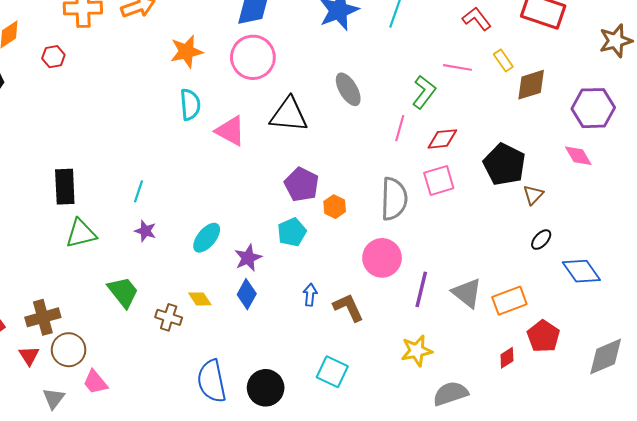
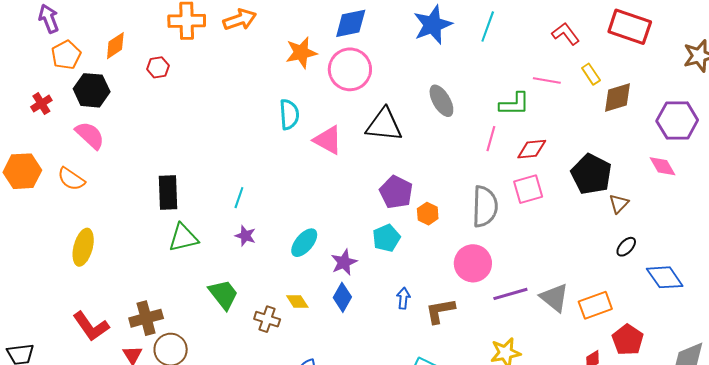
orange star: (186, 52) -> (301, 53), moved
green L-shape: (424, 92) -> (514, 104), turned 52
purple line: (421, 289) -> (510, 294), turned 60
brown L-shape: (348, 307) -> (440, 311), turned -76

